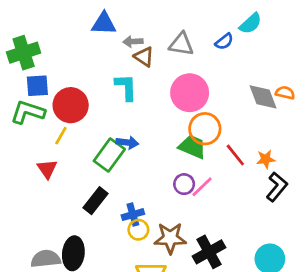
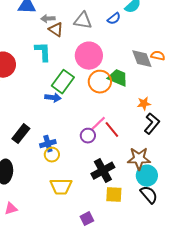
blue arrow: (127, 143) -> (53, 98), moved
green trapezoid: (192, 147) -> (118, 78), moved
green rectangle: (109, 155) -> (63, 82), moved
red line: (235, 155) -> (112, 130), moved
purple circle: (184, 184) -> (88, 136), moved
brown star: (170, 238) -> (139, 159), moved

